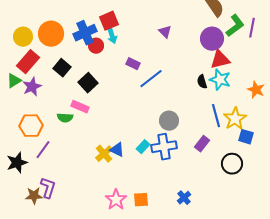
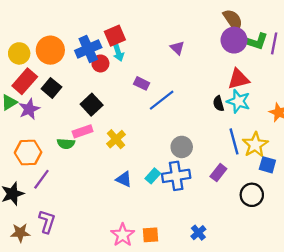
green L-shape: (235, 26) -> (255, 41), turned 55
purple circle: (212, 39) -> (234, 40), moved
black square: (62, 68) -> (51, 88), moved
pink rectangle: (80, 107) -> (83, 131), turned -42
yellow cross: (104, 154) -> (116, 139), moved
brown star: (34, 196) -> (20, 233), moved

